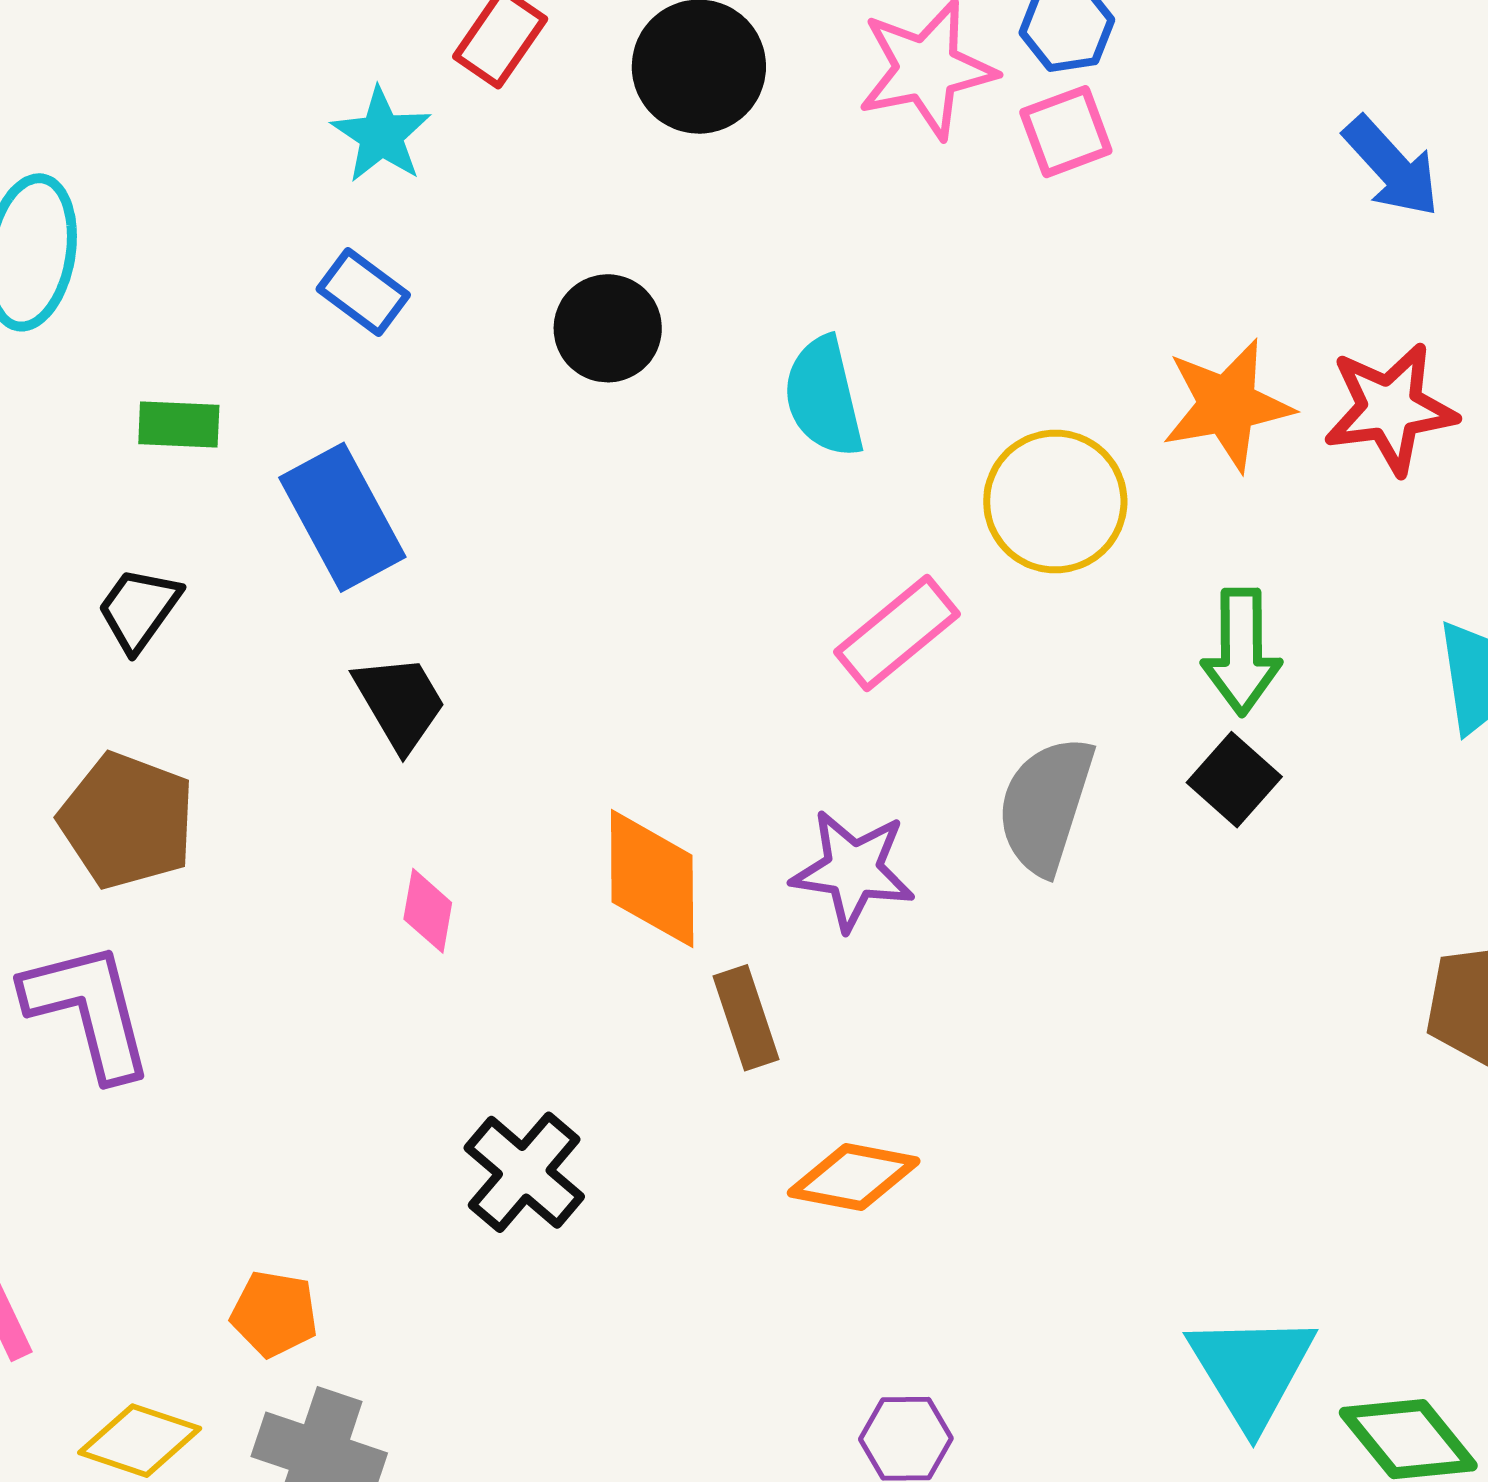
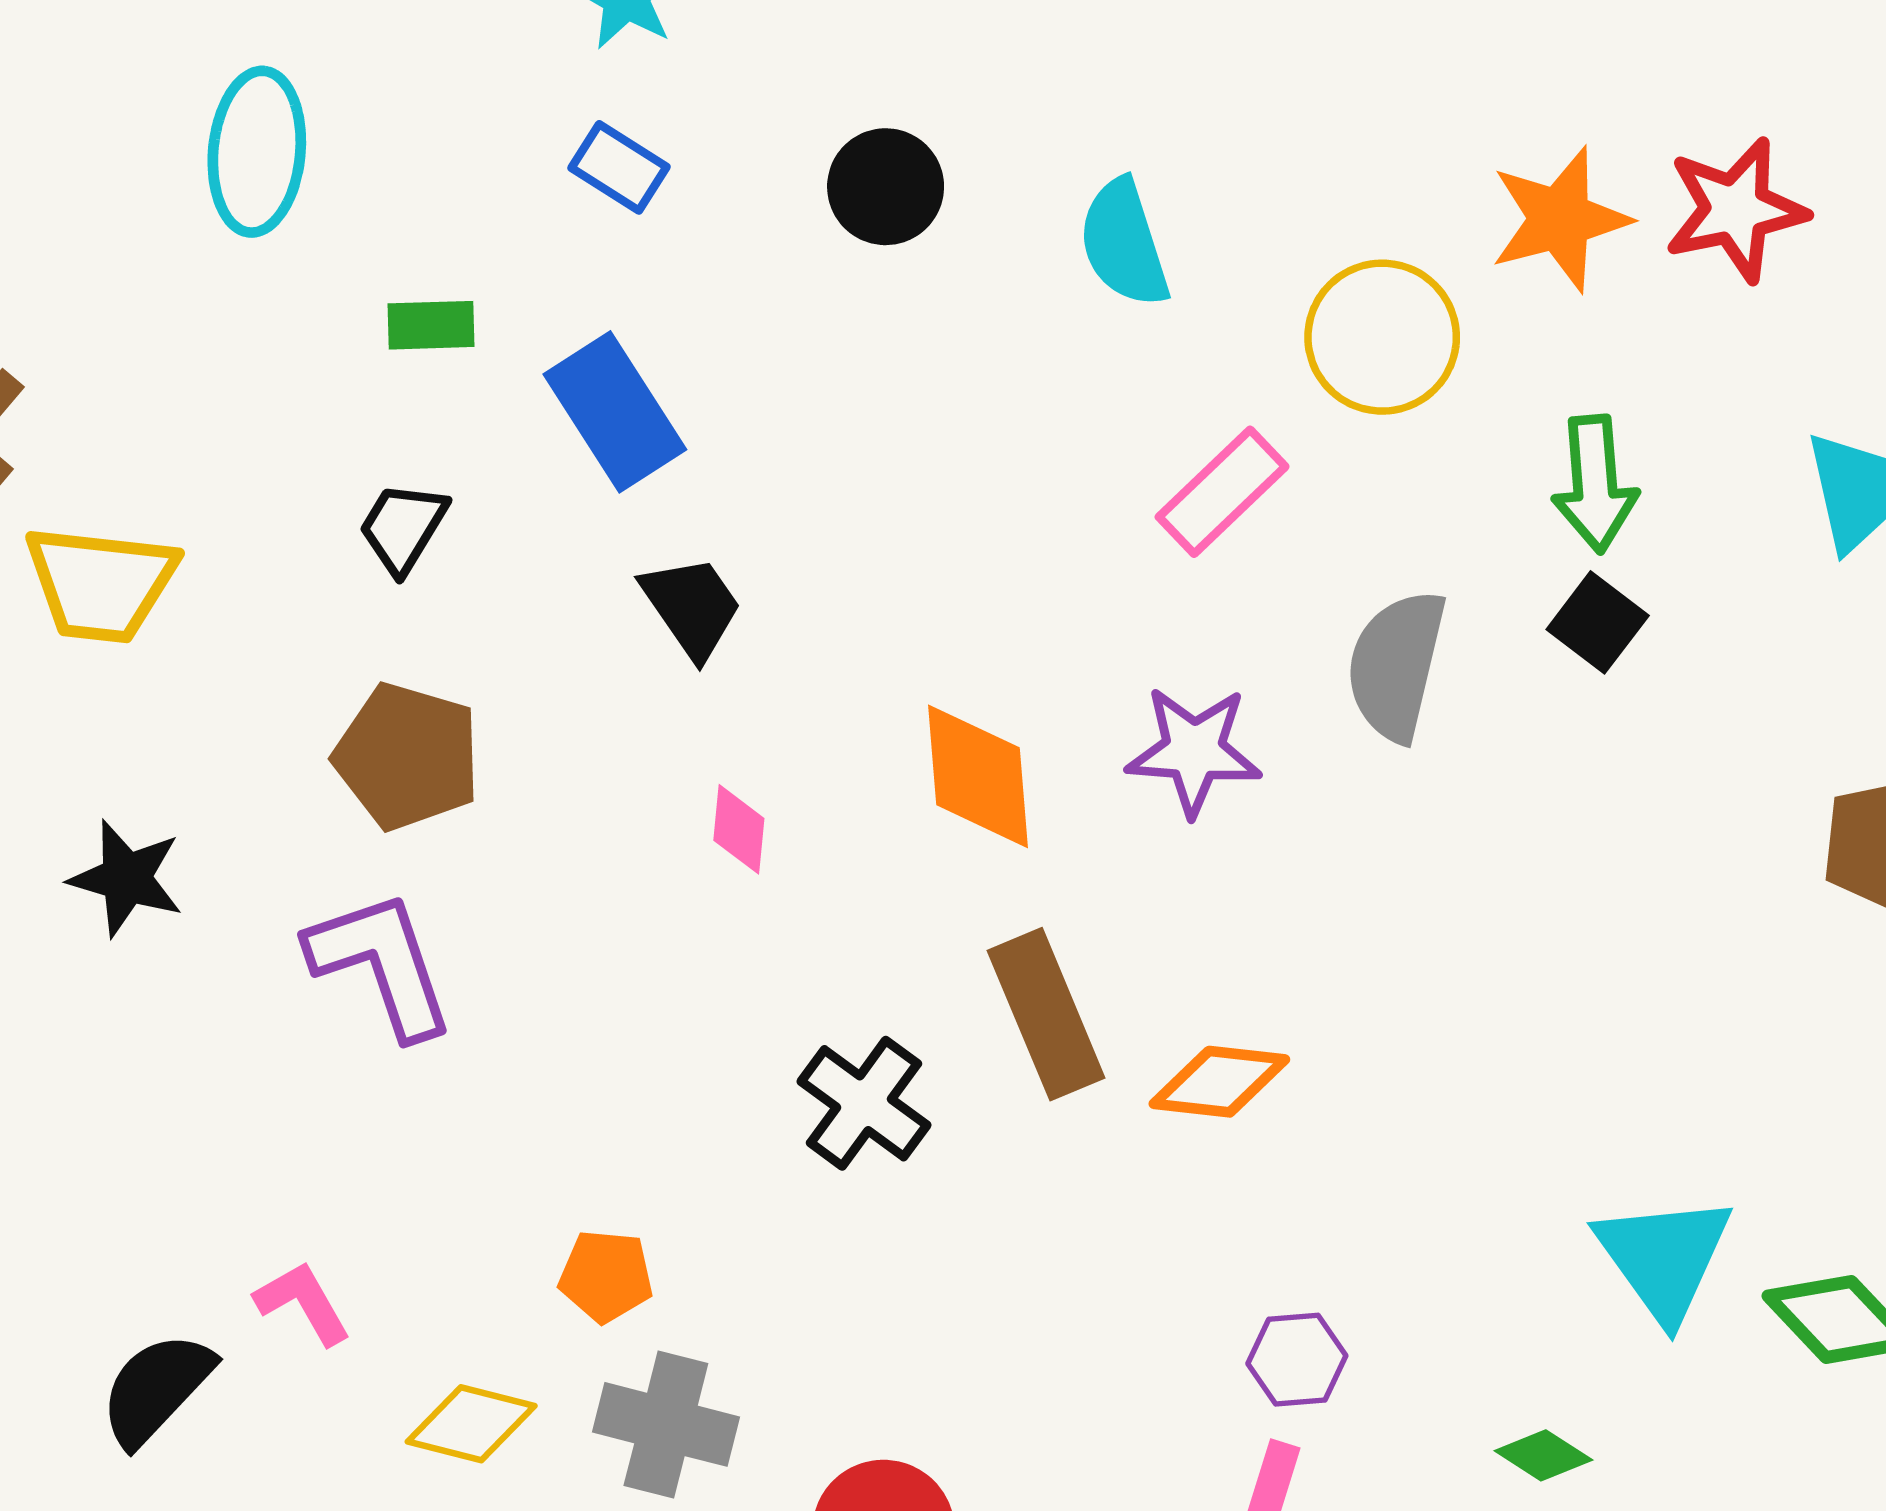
brown rectangle: (746, 1018) -> (1046, 1014), moved, size x1.5

